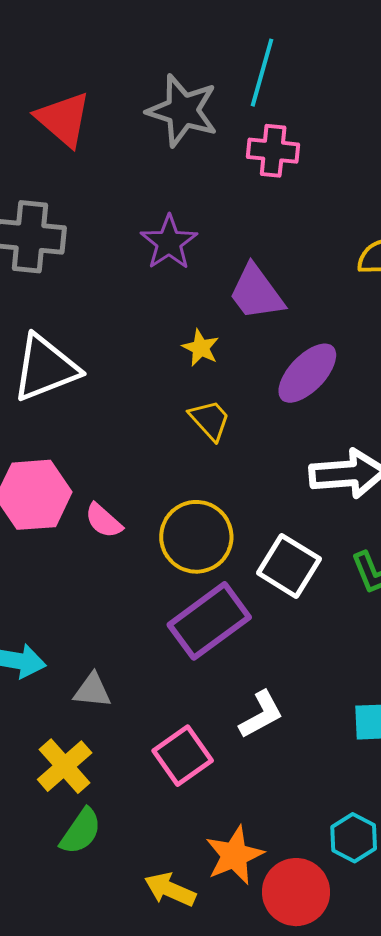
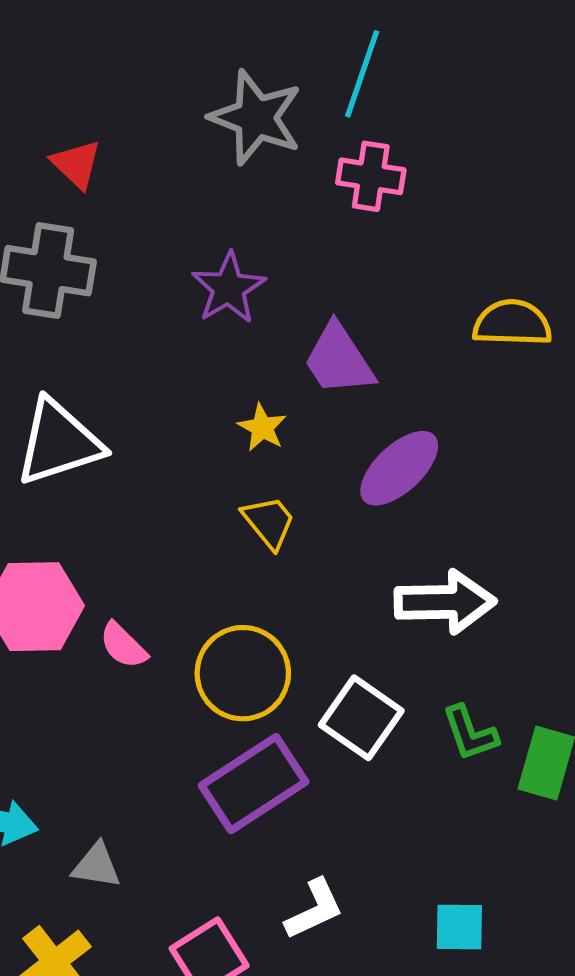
red triangle: (63, 119) -> (76, 164), moved, size x0.7

